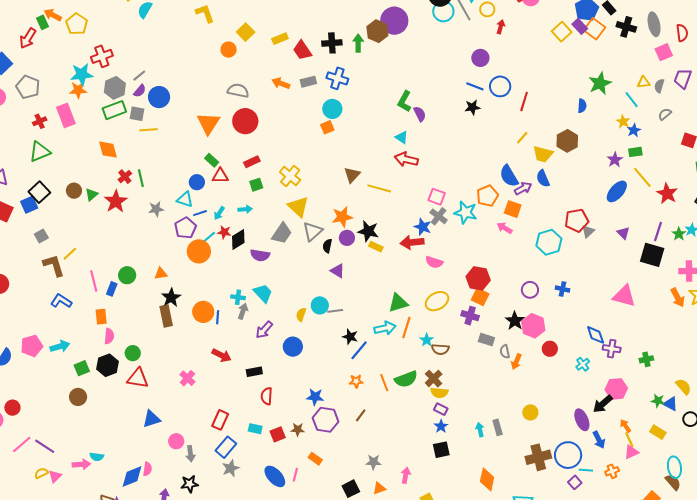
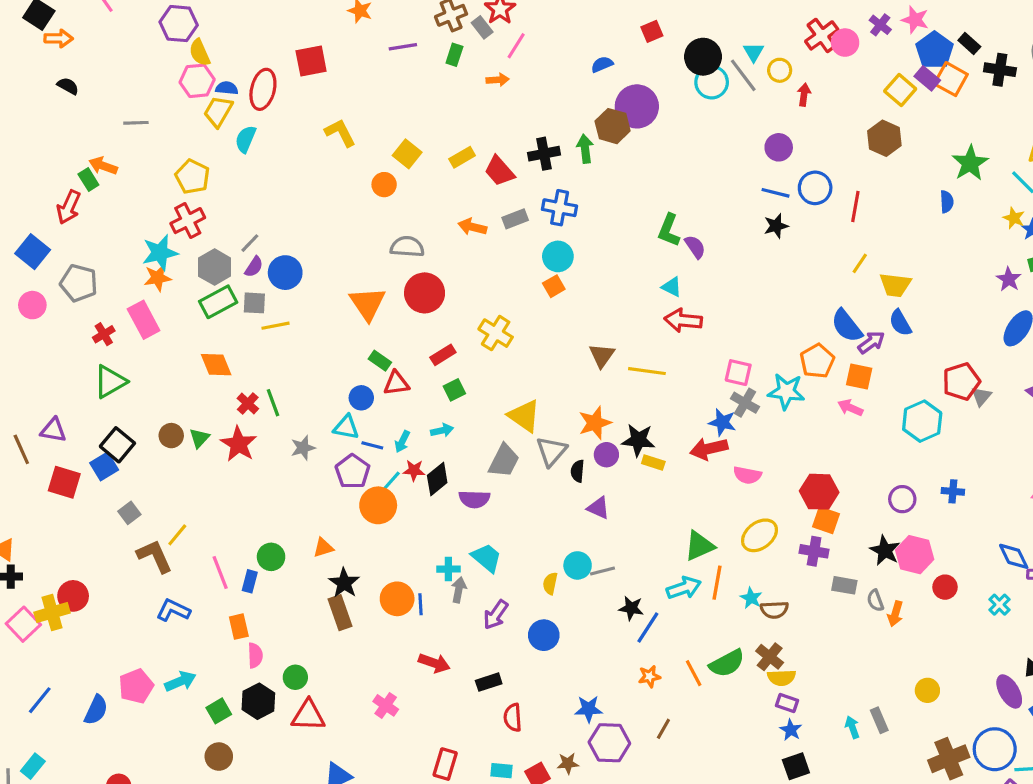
yellow pentagon: (77, 24) -> (192, 177), moved
brown hexagon: (567, 141) -> (884, 138), moved
yellow cross: (290, 176) -> (496, 333), moved
blue line: (200, 213) -> (372, 445), turned 40

